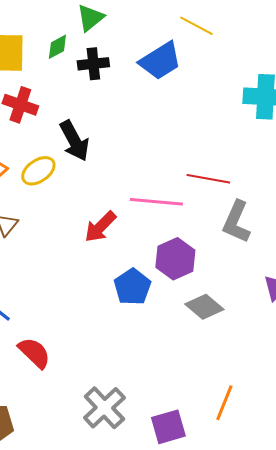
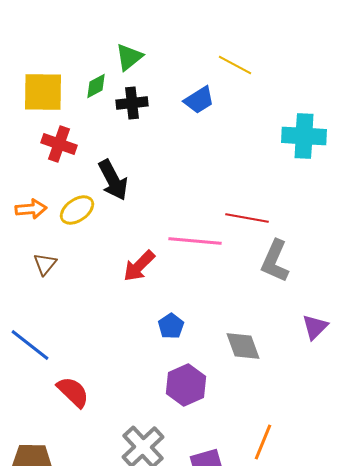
blue trapezoid: (160, 61) -> (199, 100), size x0.7
purple hexagon: (175, 259) -> (186, 385), moved
blue pentagon: (132, 287) -> (171, 326), size x0.7
gray diamond: (204, 307) -> (243, 346), turned 30

